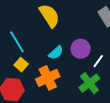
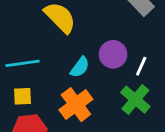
cyan line: (17, 42) -> (23, 63), turned -55
yellow square: (21, 65) -> (22, 96), moved, turned -32

